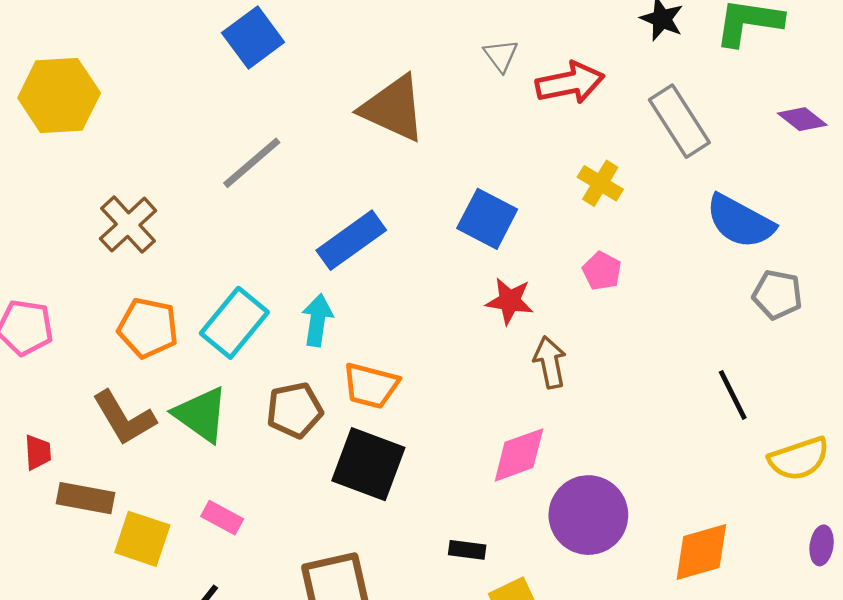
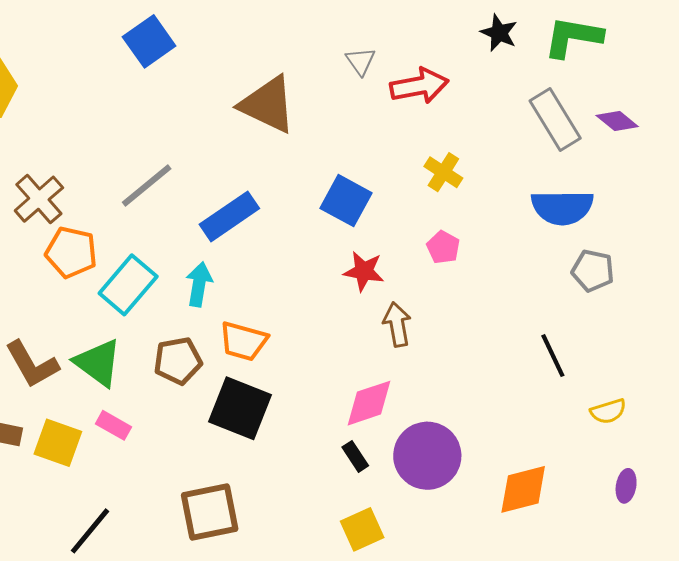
gray rectangle: (679, 121) -> (555, 119), moved
gray line: (252, 163) -> (147, 185), moved
blue semicircle: (740, 221) -> (562, 207), turned -30
orange pentagon: (148, 328) -> (71, 252), moved
yellow semicircle: (799, 459) -> (608, 411), size x0.7
pink rectangle: (222, 518) -> (113, 425), moved
yellow square: (142, 539) -> (58, 443), moved
black rectangle: (467, 550) -> (355, 456), moved, turned 48

